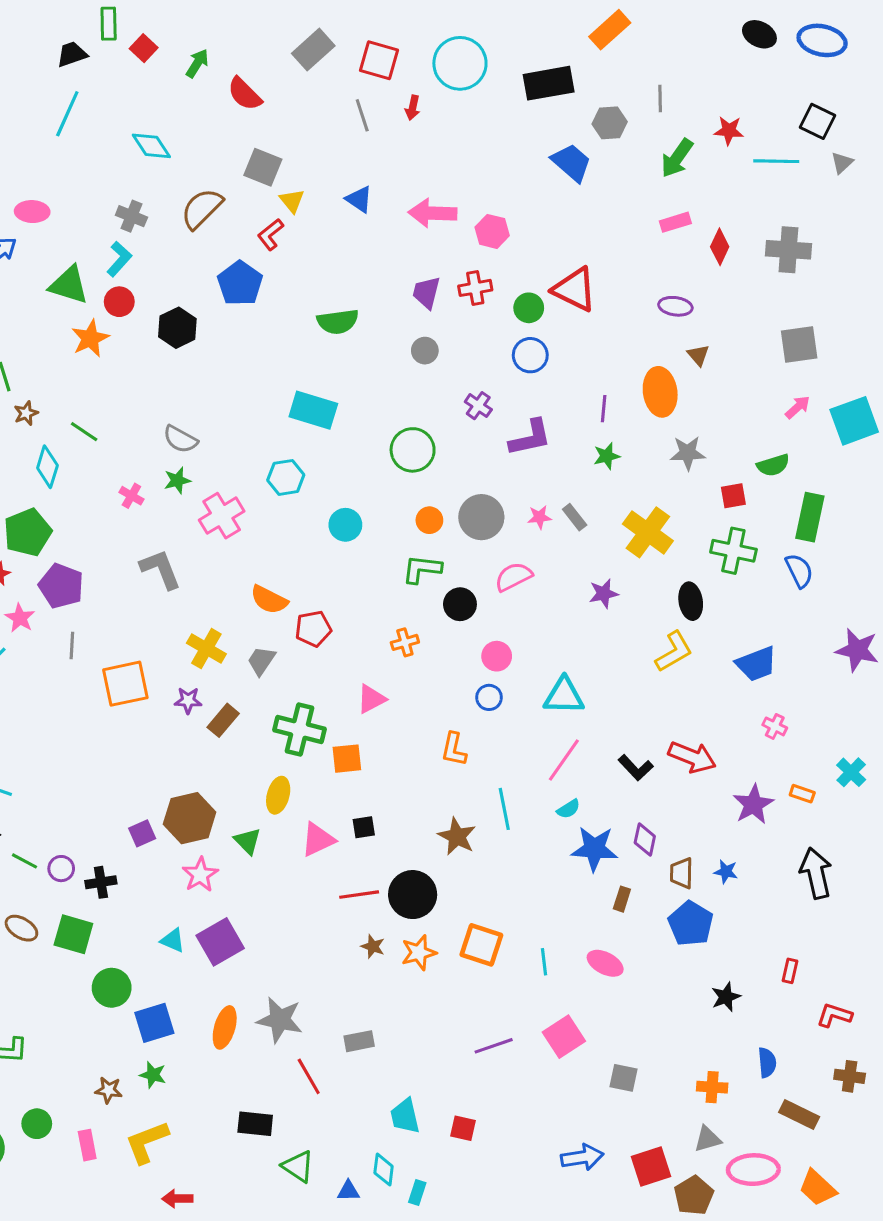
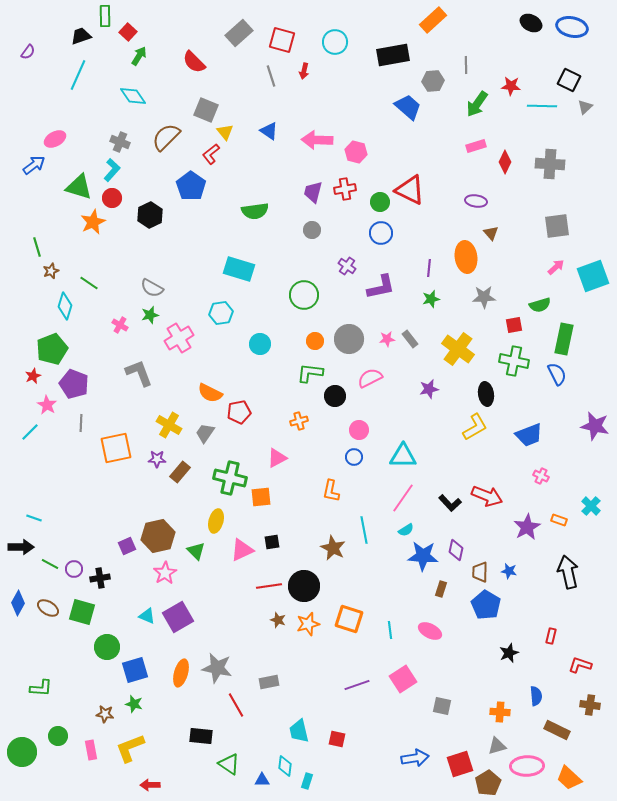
green arrow: (197, 63) -> (139, 56), moved
cyan circle: (460, 63) -> (335, 42), size x0.7
pink ellipse: (32, 212) -> (55, 139), turned -30

